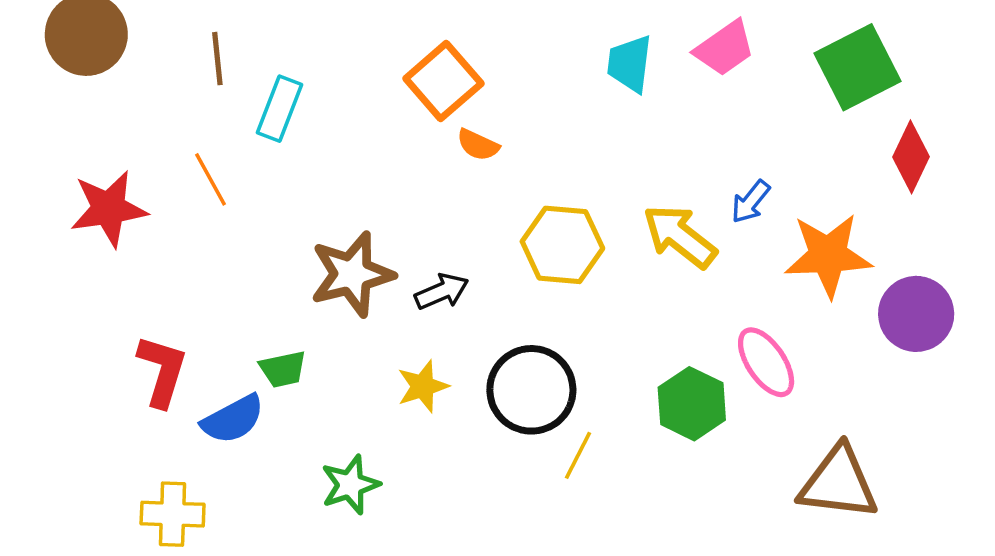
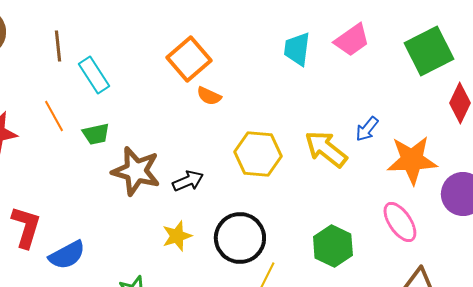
cyan rectangle: (279, 109) -> (94, 75), turned -54
brown star: (352, 274) -> (136, 171), turned 30
pink ellipse: (766, 362) -> (400, 222), moved
green trapezoid: (283, 369) -> (96, 134), moved

